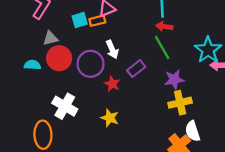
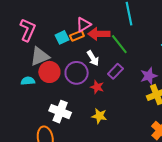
red arrow: (164, 26) -> (99, 34), moved, size x1.5
gray triangle: (51, 38) -> (40, 56), size x1.5
green line: (162, 48) -> (119, 44), moved

